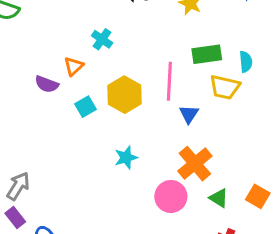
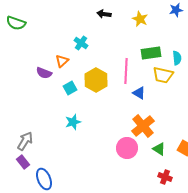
blue triangle: (189, 114) -> (139, 93), turned -32
cyan star: (126, 158) -> (73, 122), moved

